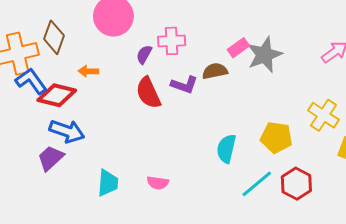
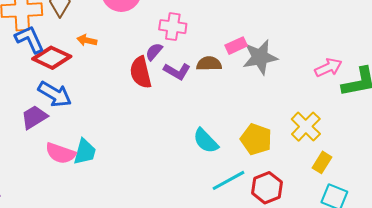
purple semicircle: (144, 54) -> (154, 52), moved
cyan semicircle: (226, 149) -> (206, 141), turned -68
pink semicircle: (158, 183) -> (60, 153), moved, size x1.4

